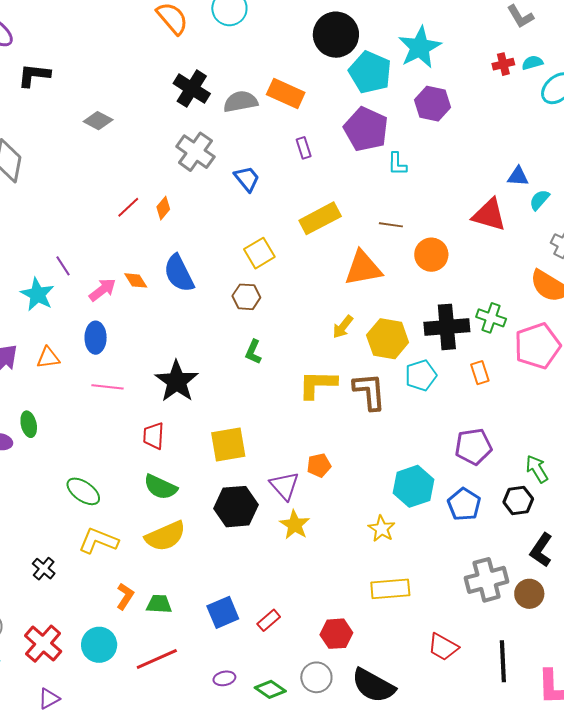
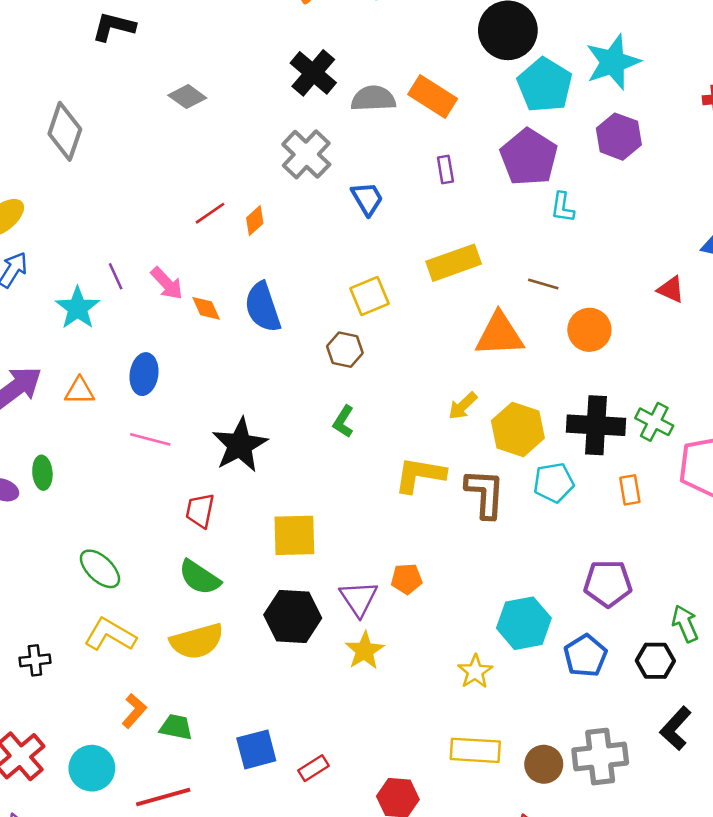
red triangle: (489, 215) -> (671, 289), size x0.6
pink arrow: (103, 290) -> (167, 283), moved, turned 76
black cross: (44, 569) -> (35, 660), turned 35
brown circle: (529, 594) -> (544, 764), moved

